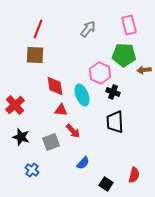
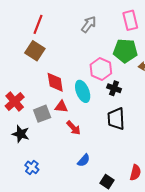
brown square: (35, 55) -> (35, 51), turned 30
gray square: (51, 142) -> (42, 114), moved

